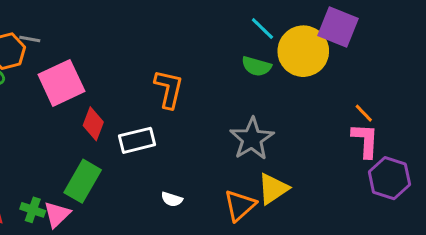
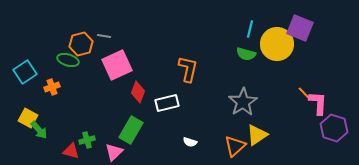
cyan line: (262, 28) -> (250, 29), turned 60
gray line: (30, 39) -> (104, 36), moved
orange line: (364, 113) -> (304, 93), moved
green cross: (33, 210) -> (87, 140), moved, turned -35

